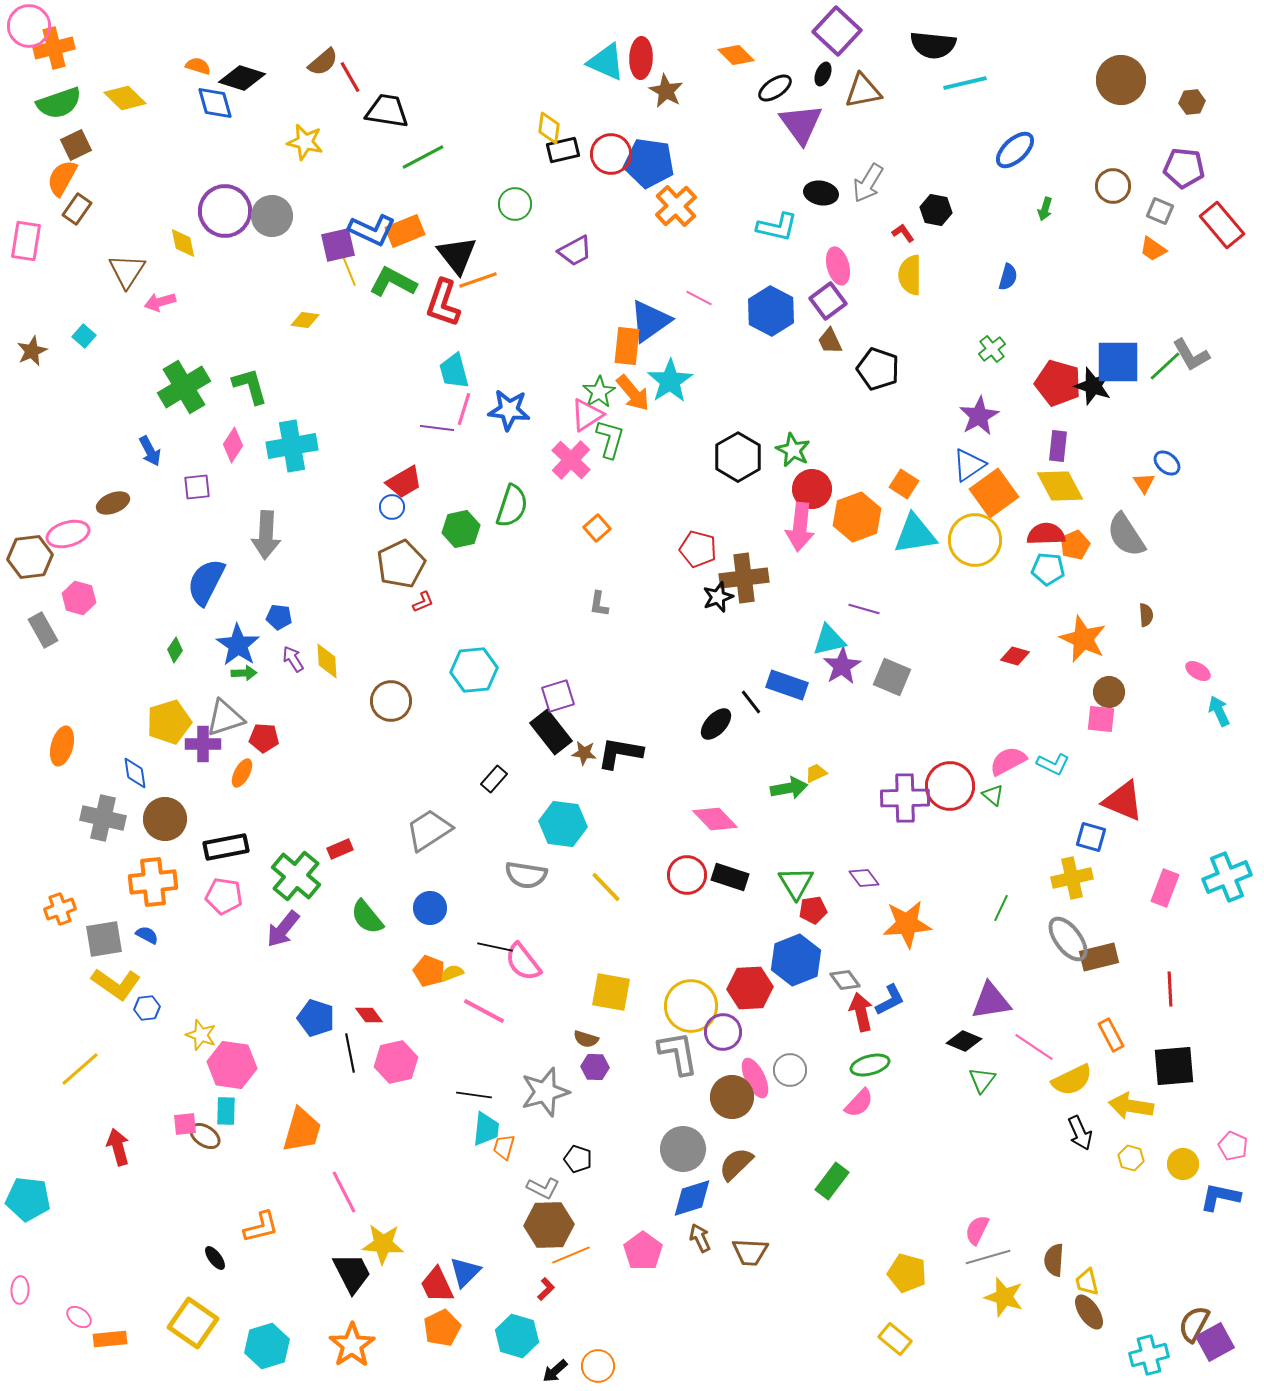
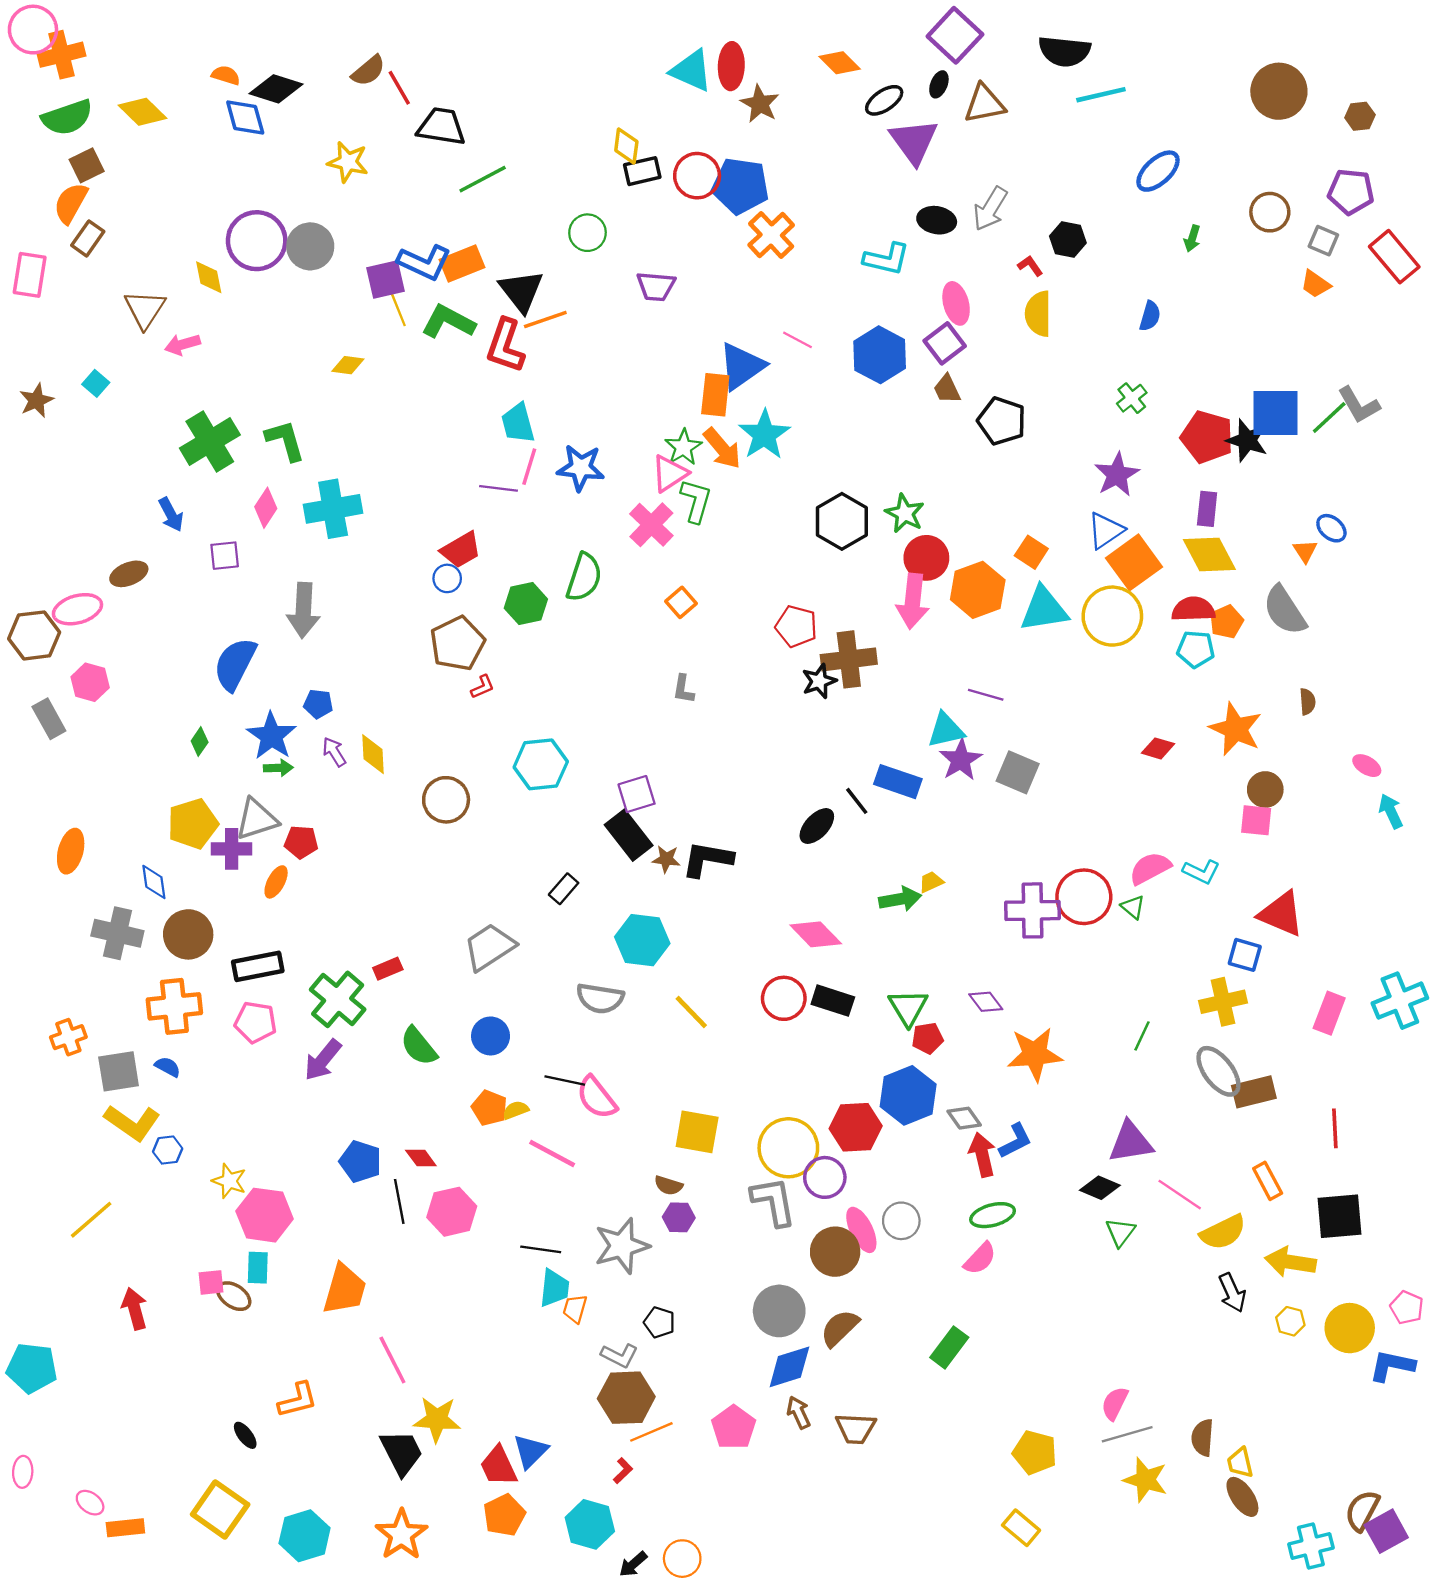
purple trapezoid: (575, 251) -> (656, 286), turned 33
yellow circle: (1183, 1164) -> (1350, 1328), size x1.4

